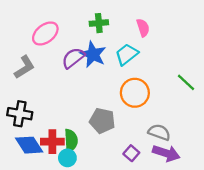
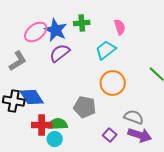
blue star: (93, 54) -> (56, 30), moved
green semicircle: (71, 140) -> (58, 124), turned -90
blue diamond: (29, 145) -> (32, 97), moved

